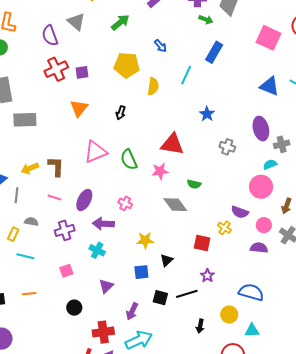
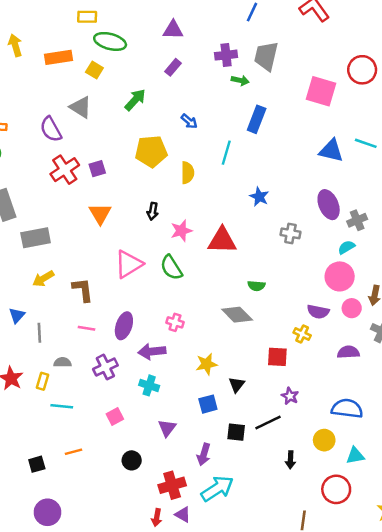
yellow arrow: (30, 168) -> (43, 279), moved
pink star: (160, 171) -> (181, 231), moved
pink circle: (264, 225) -> (352, 308), moved

